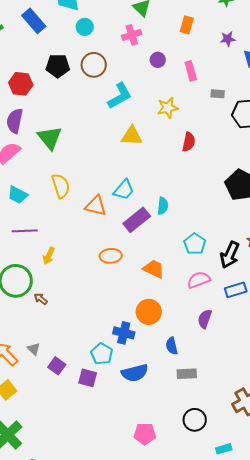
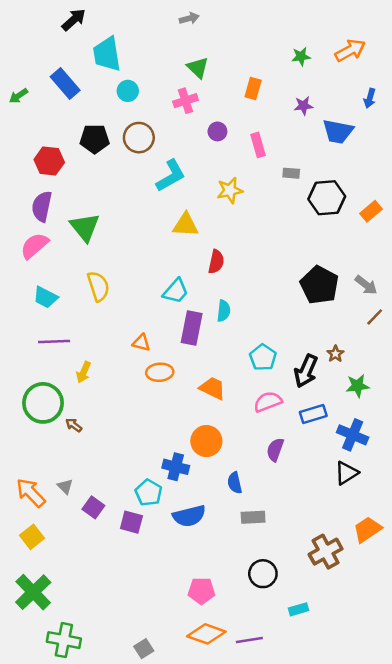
red semicircle: (189, 142) -> (216, 262), moved
orange triangle: (96, 206) -> (141, 343), moved, size x0.7
purple rectangle: (137, 220) -> (192, 328), turned -40

